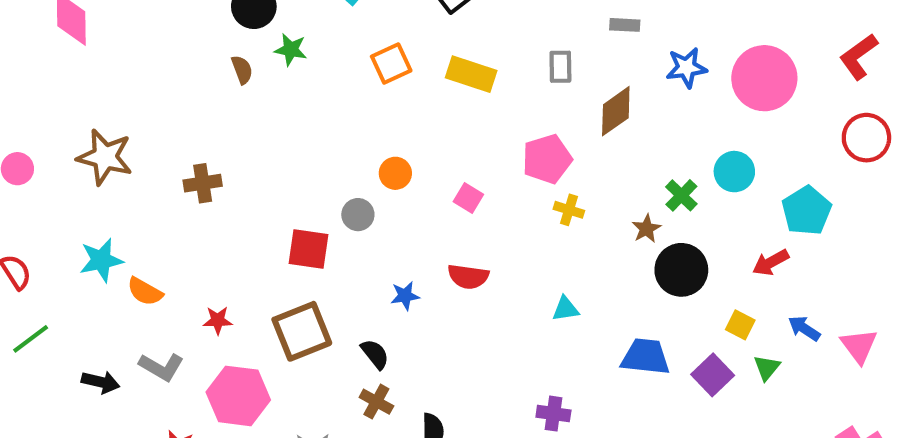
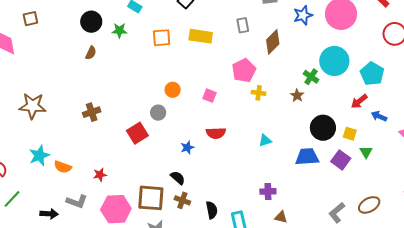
green star: (291, 50) -> (119, 30), moved
orange square: (391, 64) -> (162, 38), turned 30
brown semicircle: (242, 70) -> (91, 53), turned 56
cyan circle: (734, 172) -> (334, 61), size x1.5
brown cross: (203, 183) -> (92, 112), moved
red square: (308, 249) -> (137, 133), turned -30
black circle: (681, 270) -> (323, 128), moved
blue arrow: (804, 328) -> (379, 116), moved
brown square: (302, 331) -> (151, 198), moved, turned 36

